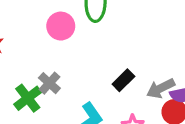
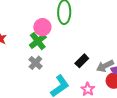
green cross: (28, 98) -> (38, 41), moved

